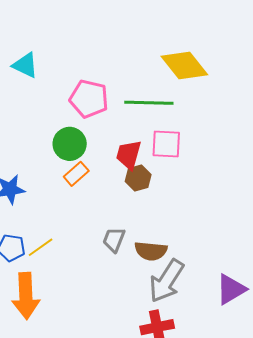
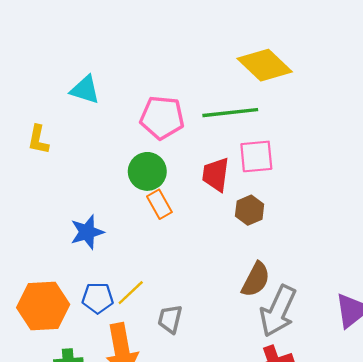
orange rectangle: (76, 174) -> (159, 204), turned -70
brown hexagon: (138, 178) -> (250, 210), moved
gray trapezoid: (114, 240) -> (170, 319), moved
brown semicircle: (151, 251) -> (256, 280), turned -60

